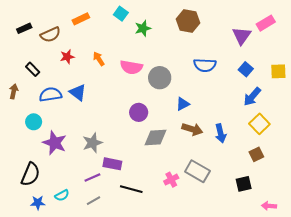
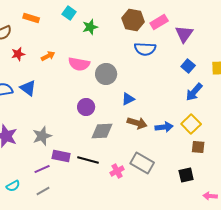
orange rectangle: (81, 19) -> (31, 18), turned 42
pink rectangle: (266, 23) -> (159, 22), moved
orange arrow: (99, 59) -> (48, 56), turned 96
blue semicircle: (205, 65) -> (145, 49), moved
yellow square: (259, 124) -> (191, 124), moved
blue arrow: (221, 133) -> (164, 127), turned -84
brown square: (256, 154) -> (198, 147), turned 32
black line: (131, 189) -> (88, 160), moved

